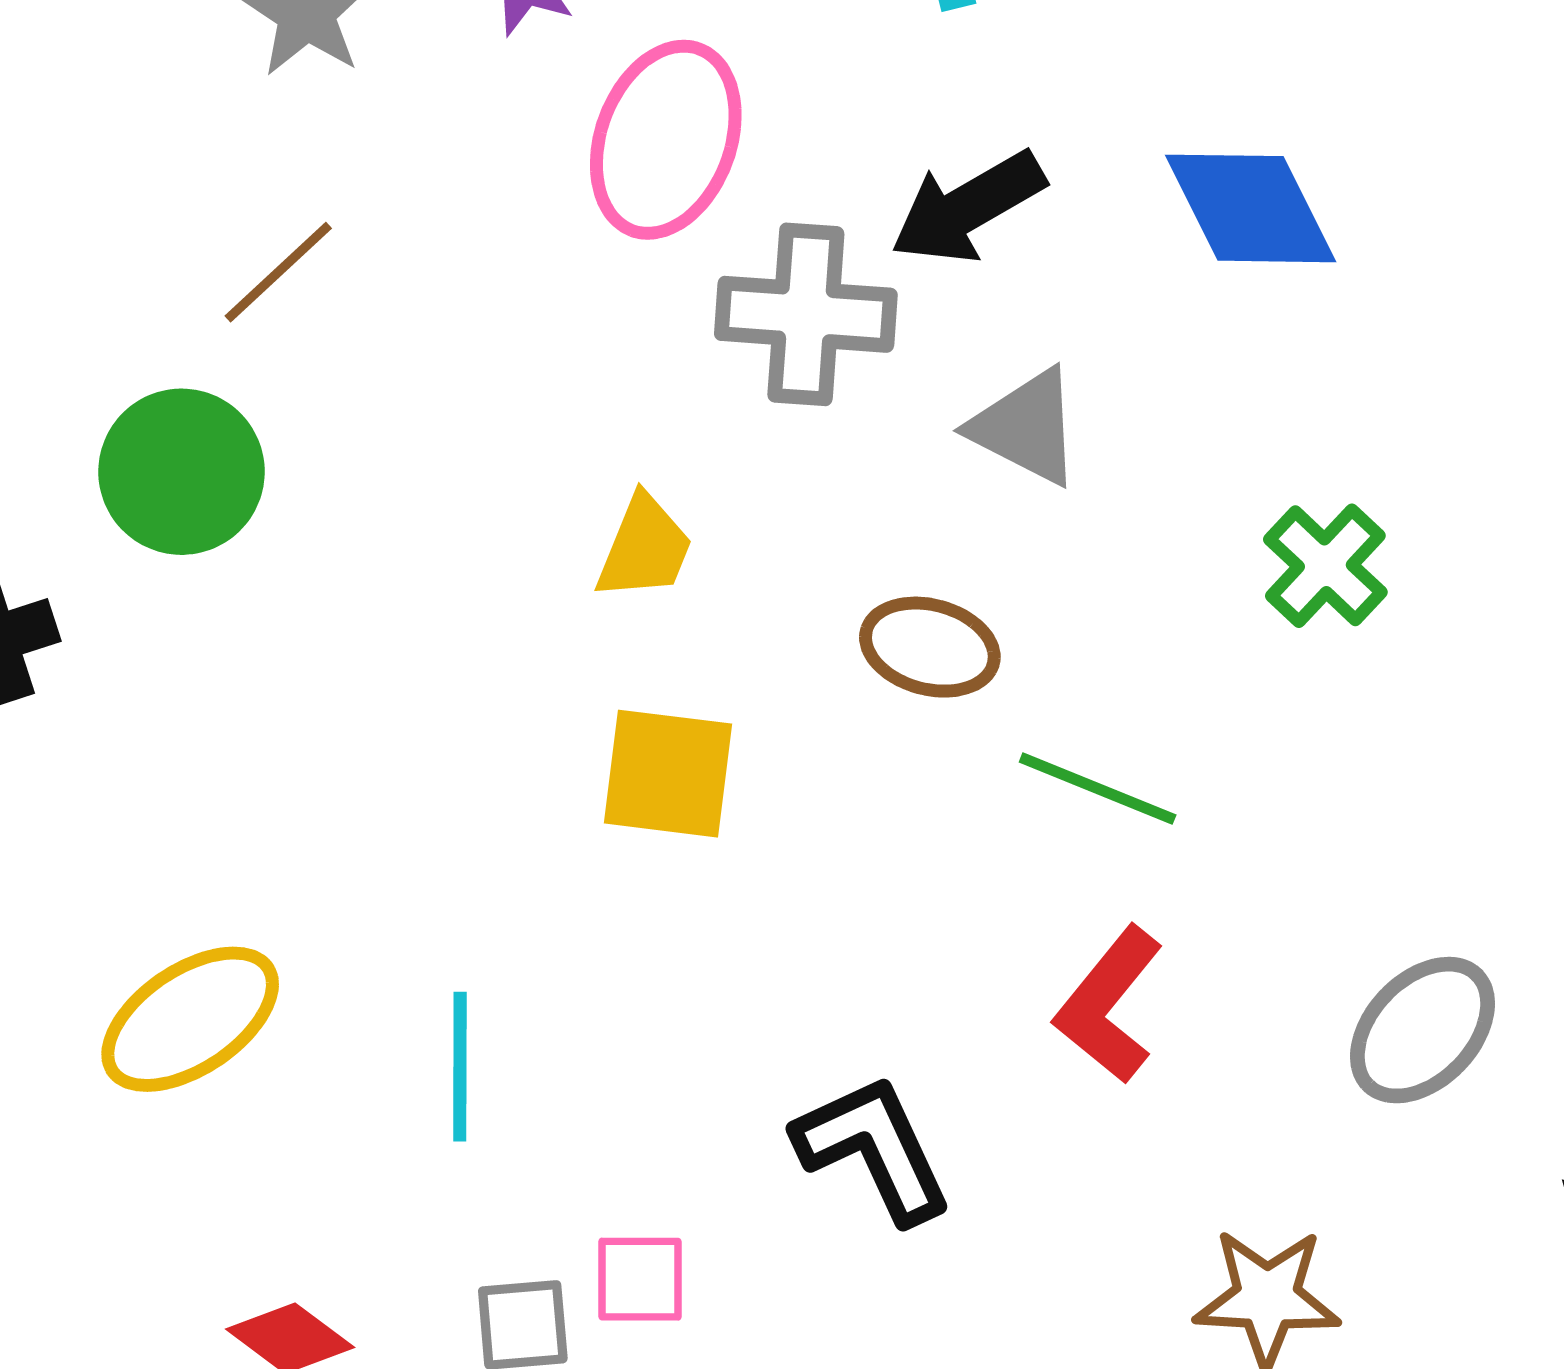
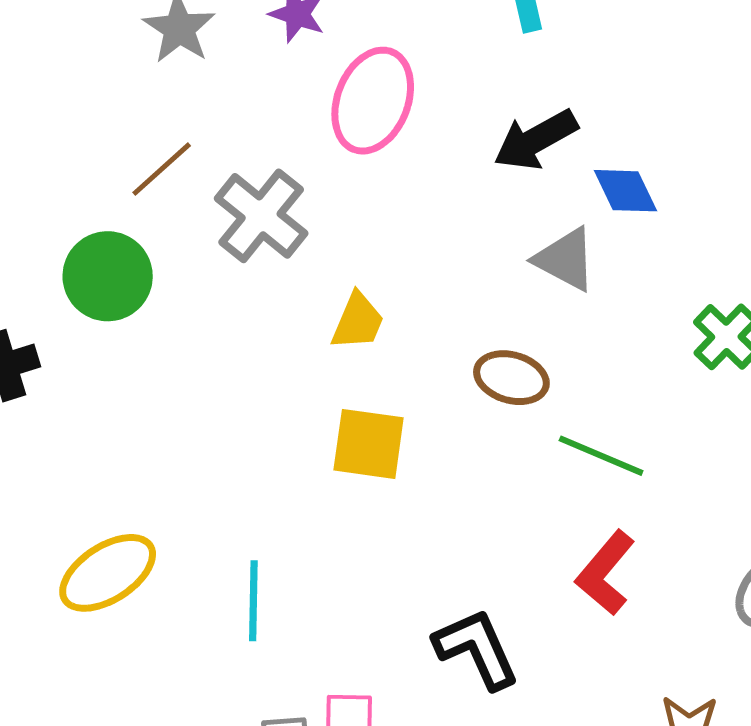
blue diamond: (1251, 208) -> (625, 191), moved, size x0.7
gray cross: (806, 314) -> (261, 216), moved, turned 34

